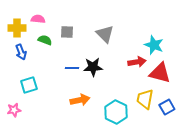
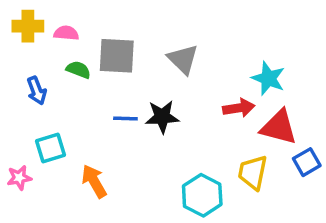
yellow cross: (17, 28) -> (28, 26), moved
gray square: (67, 32) -> (117, 56), size x1.6
orange arrow: (80, 100) -> (94, 181), moved, turned -108
blue square: (167, 107) -> (307, 162), moved
pink star: (14, 110) -> (19, 178), moved

